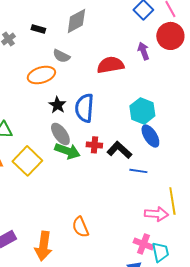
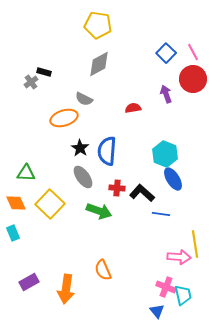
black rectangle: (38, 29) -> (44, 72), moved
red semicircle: (110, 65) -> (133, 108), size x0.6
green arrow: (67, 151) -> (99, 211), moved

